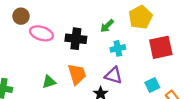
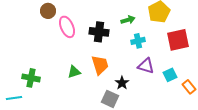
green arrow: (107, 26) -> (128, 20), turned -152
pink ellipse: (41, 33) -> (67, 27), turned 50
purple triangle: (114, 75) -> (146, 66), moved

